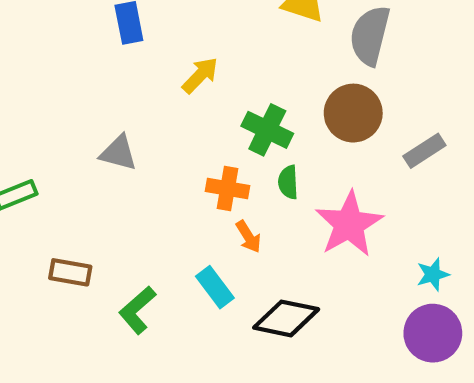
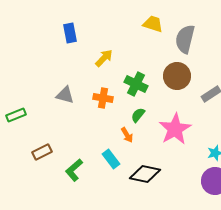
green semicircle: (288, 182) -> (138, 115), moved, turned 42
orange cross: (227, 189) -> (103, 98), moved
brown rectangle: (70, 272) -> (42, 152), turned -36

